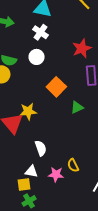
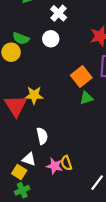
orange square: (56, 87) -> (81, 77), moved
yellow semicircle: (73, 165) -> (66, 163), moved
yellow square: (24, 184) -> (19, 172), turned 32

